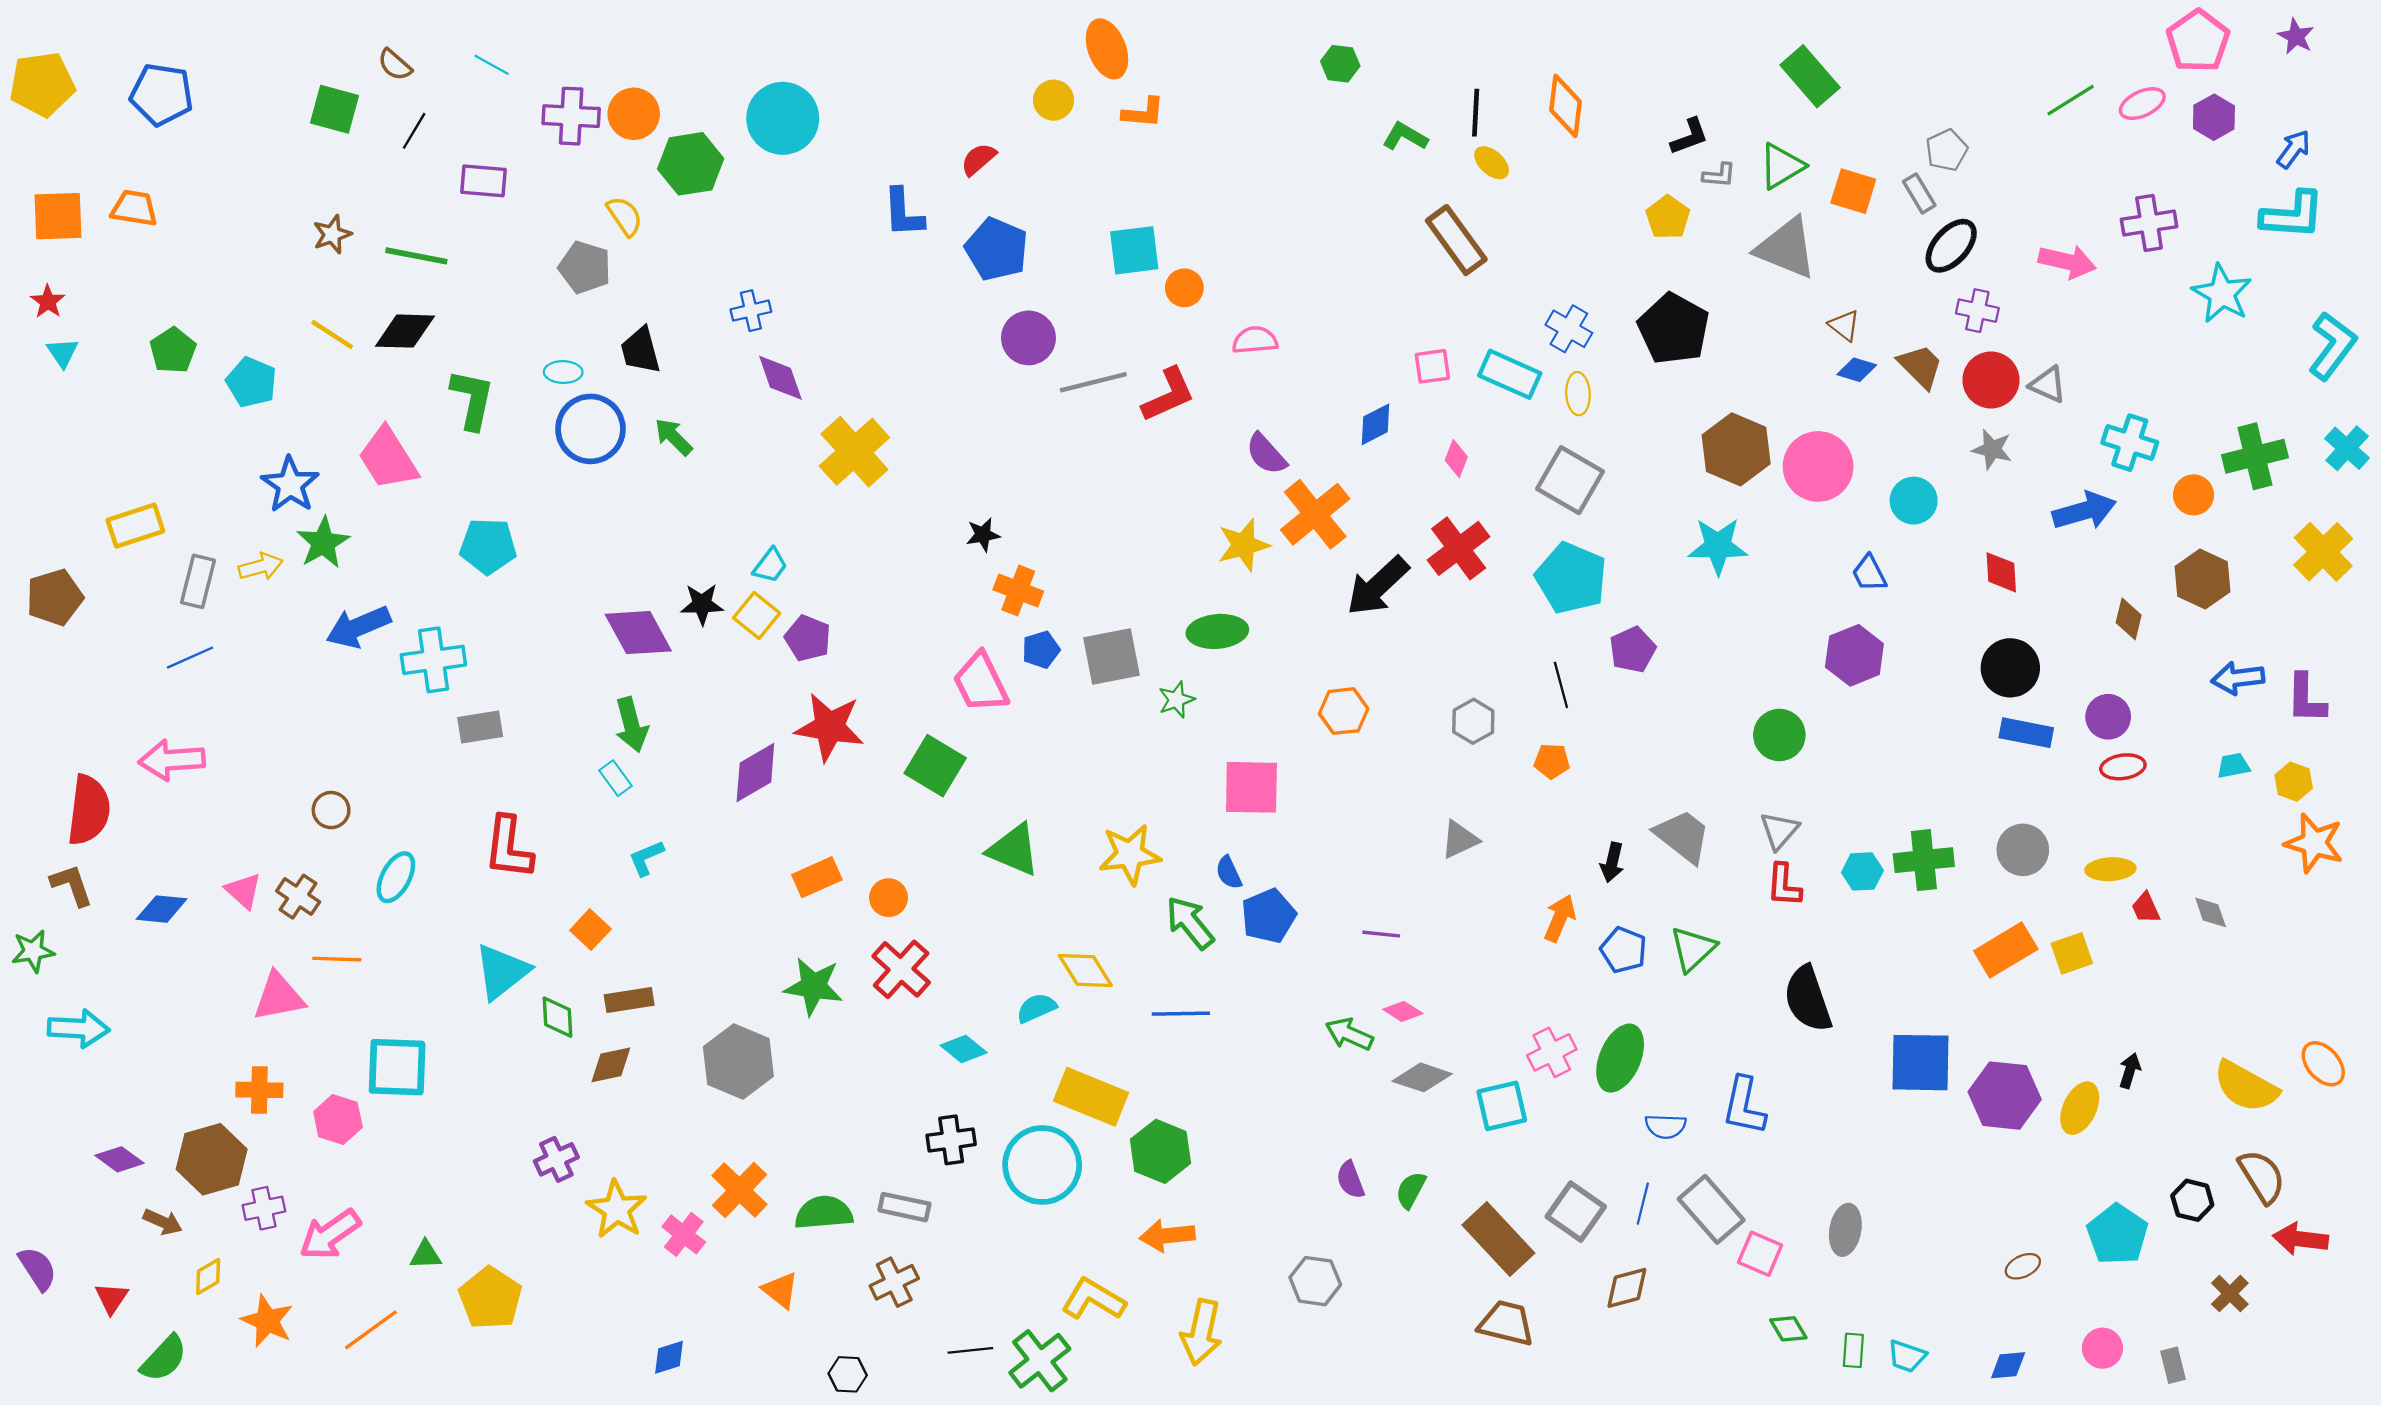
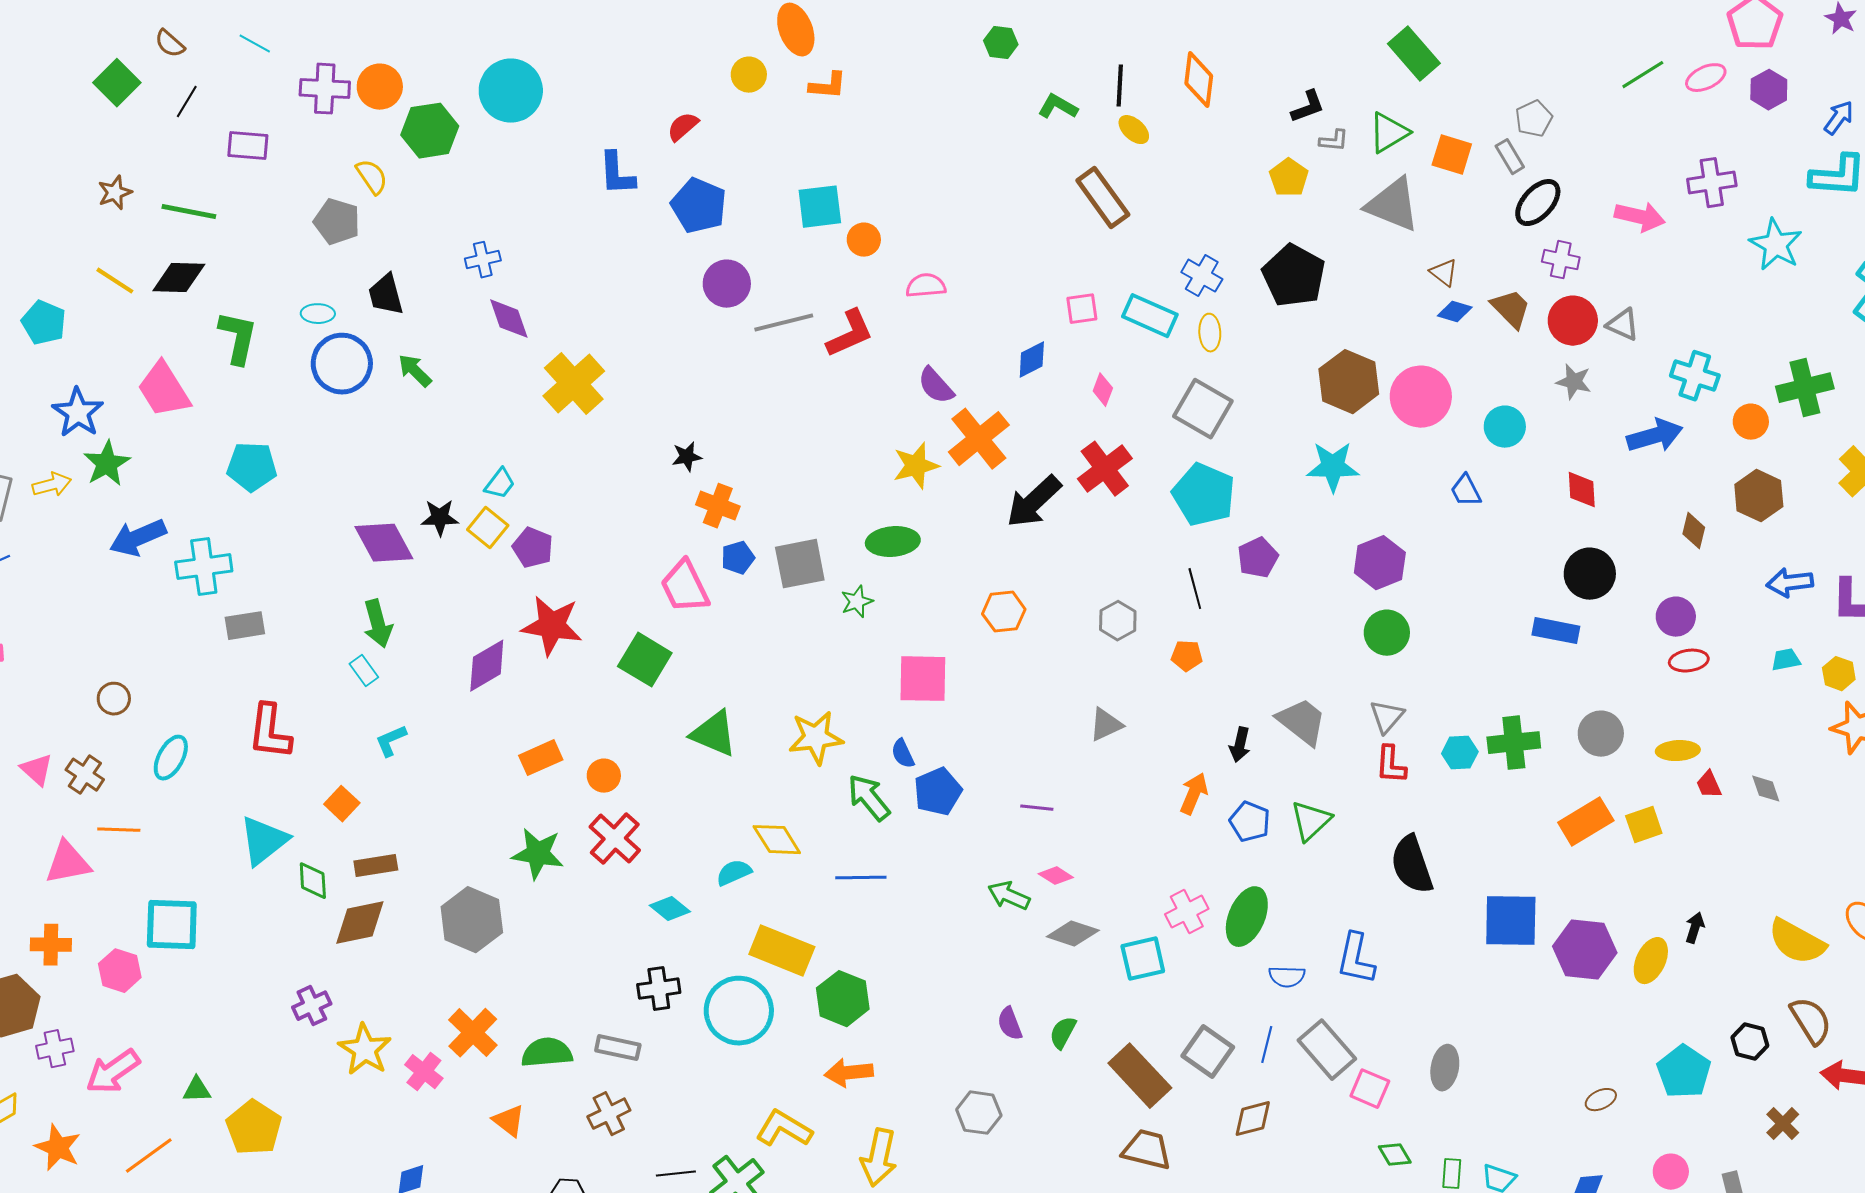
green square: (334, 109) -> (117, 83), turned 30
purple hexagon: (1854, 655) -> (1380, 563), moved
blue rectangle: (2026, 733) -> (1556, 631), moved
brown diamond: (611, 1065) -> (360, 923), size x1.4

